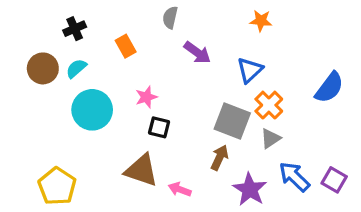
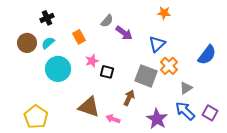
gray semicircle: (170, 18) -> (107, 21), moved, turned -152
orange rectangle: (126, 46) -> (79, 37), moved
black square: (159, 127) -> (107, 72), moved
gray triangle: (270, 138) -> (186, 88), moved
brown arrow: (219, 158) -> (129, 98), moved

